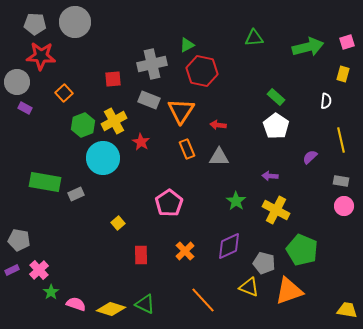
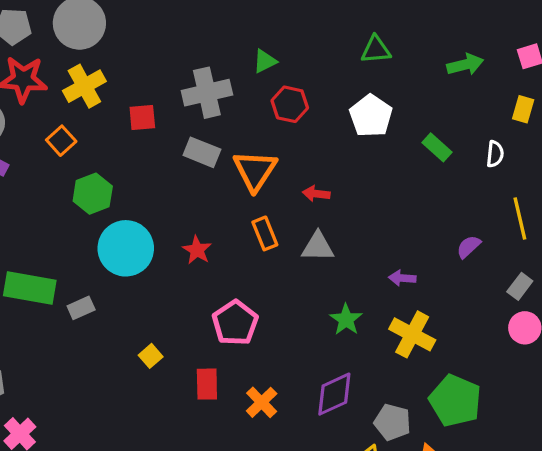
green arrow: (308, 47) -> (465, 65), size x0.7
red hexagon: (202, 71) -> (290, 104), size x0.7
green rectangle: (276, 97) -> (437, 147), moved
yellow cross: (114, 121) -> (84, 86), moved
white pentagon: (276, 126) -> (371, 116), moved
red star: (141, 142) -> (197, 250), moved
gray rectangle: (341, 181) -> (520, 286), turned -63
red rectangle: (141, 255) -> (207, 384), moved

